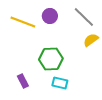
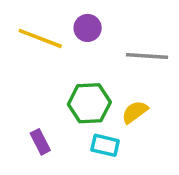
gray line: (84, 17) -> (147, 56), moved, turned -40
yellow semicircle: (91, 40) -> (135, 112), moved

